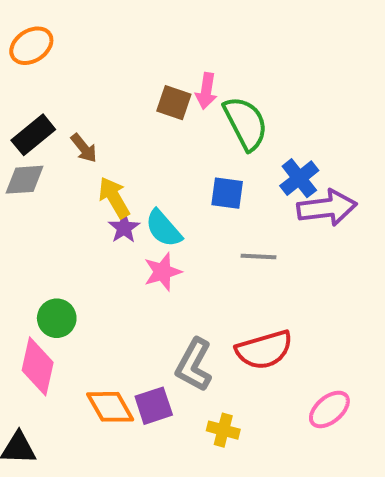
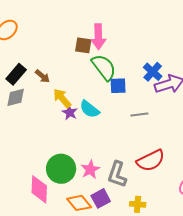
pink arrow: (206, 91) -> (98, 37), size x1.4
green semicircle: (246, 123) -> (104, 67), moved
pink star: (163, 272) -> (90, 169), moved
green circle: (57, 318) -> (61, 169), moved, size x1.5

